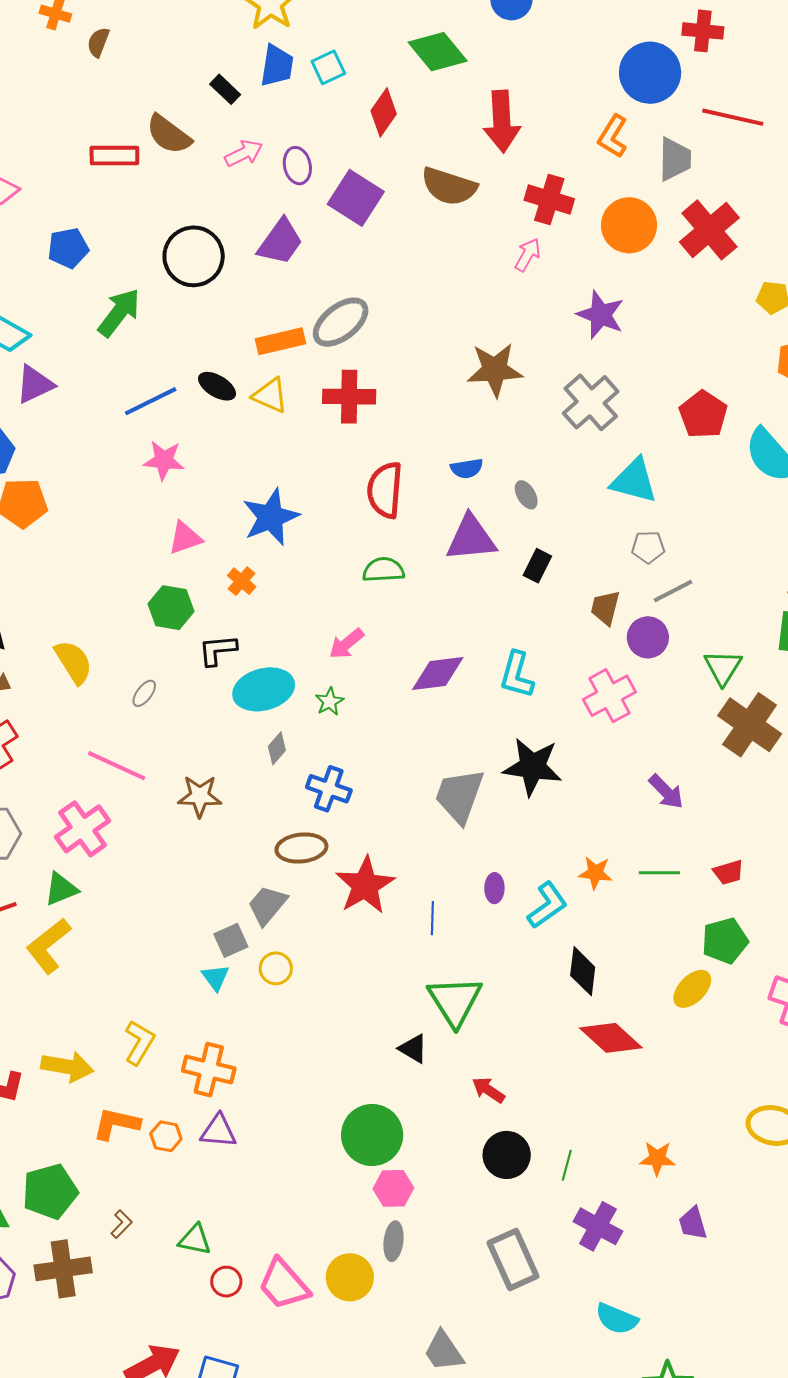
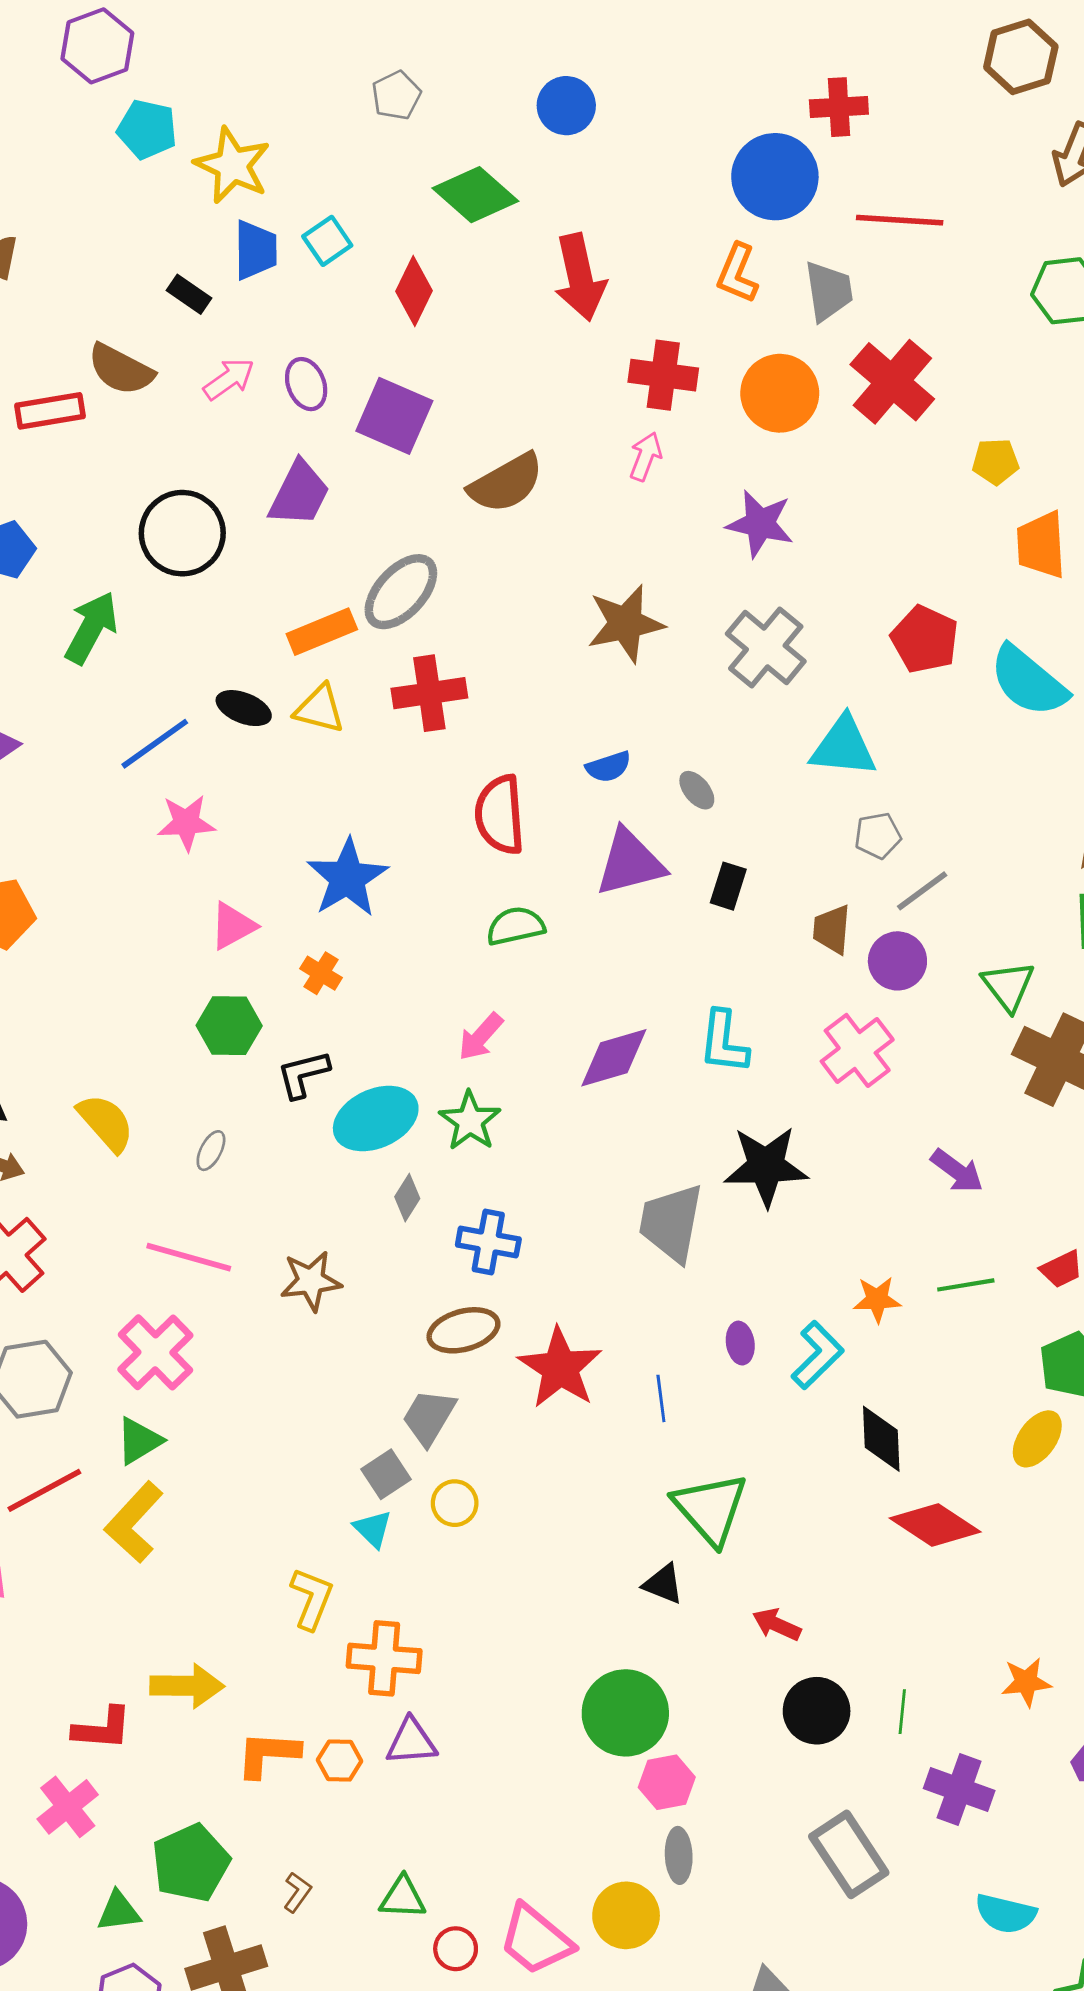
brown semicircle: (449, 186) -> (506, 483), moved, turned -38
green star: (329, 702) -> (470, 1121), size x1.5
yellow L-shape: (139, 1042) -> (312, 1599), moved

